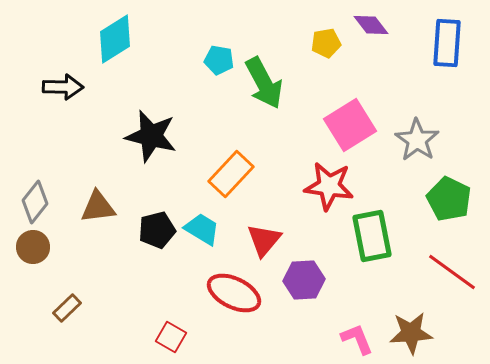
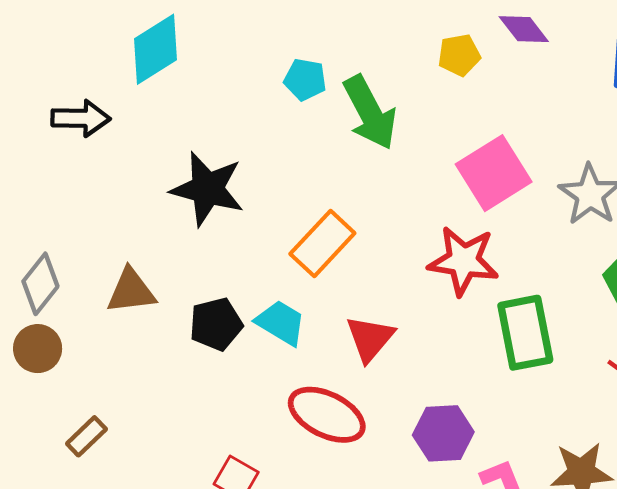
purple hexagon: (304, 280) -> (443, 433), moved

